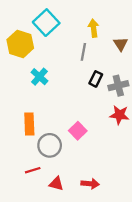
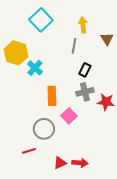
yellow hexagon: (20, 44) -> (16, 53), moved
gray cross: (118, 86) -> (85, 92), moved
orange rectangle: (29, 124) -> (52, 96), moved
red triangle: (56, 184) -> (60, 163), moved, turned -40

